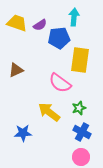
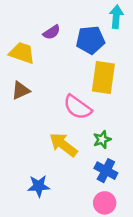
cyan arrow: (74, 17) -> (116, 17), moved
yellow trapezoid: (17, 23) -> (22, 53), moved
blue pentagon: (59, 38) -> (90, 40), moved
blue star: (23, 133) -> (39, 186), moved

